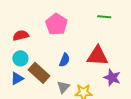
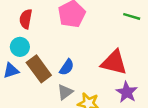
red semicircle: (21, 35) -> (26, 19), turned -77
blue semicircle: (65, 60) -> (67, 67), moved

